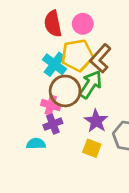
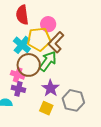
pink circle: (83, 24) -> (48, 24), moved
purple cross: (53, 124) -> (18, 89), turned 32

